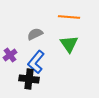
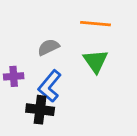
purple cross: (10, 55) -> (14, 76), turned 32

